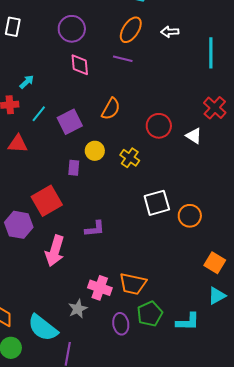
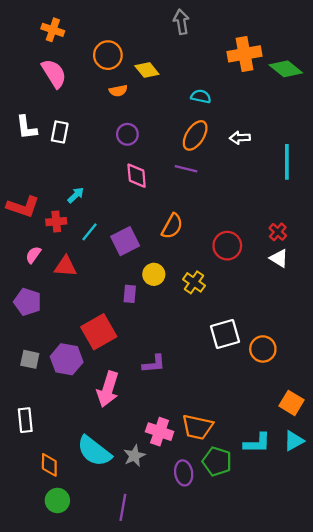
purple circle: (72, 29) -> (127, 134), size x0.7
red cross: (215, 108) -> (278, 232), moved, size x0.7
white triangle: (194, 136) -> (279, 258), moved
green pentagon: (150, 314) -> (217, 461), turned -30
cyan L-shape: (188, 322) -> (257, 443), moved
cyan semicircle: (43, 328) -> (94, 451), moved

